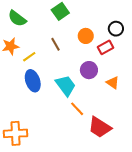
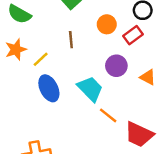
brown line: (56, 44) -> (71, 40), turned 32

